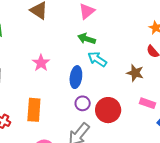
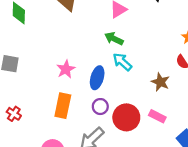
pink star: (41, 63) -> (66, 69), moved
pink rectangle: (148, 103) -> (157, 116), moved
orange rectangle: (34, 110) -> (63, 106), moved

